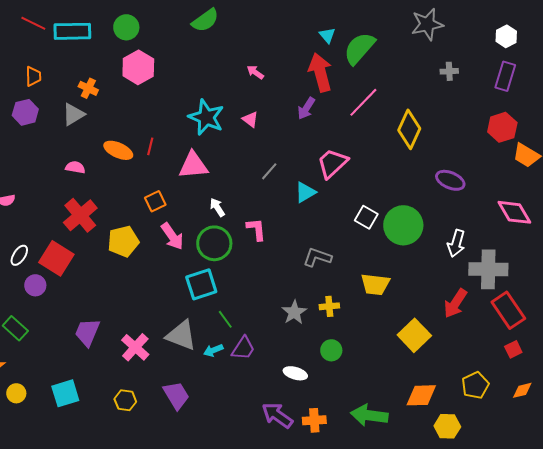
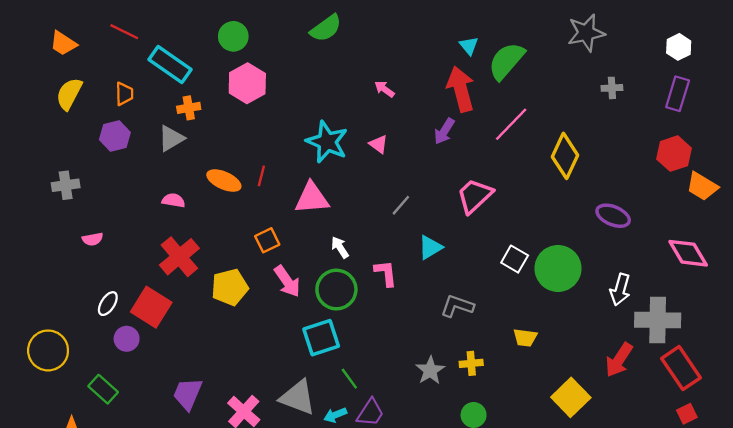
cyan rectangle: (72, 31) -> (170, 64), moved, turned 36
orange cross: (88, 88) -> (189, 108), turned -36
cyan triangle: (305, 192) -> (430, 247), moved
yellow trapezoid: (375, 284) -> (525, 338), size x0.7

